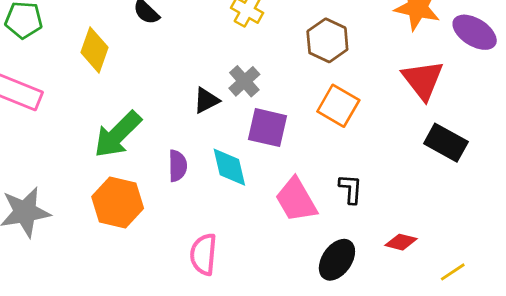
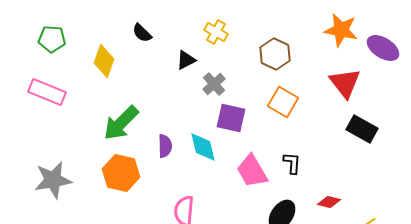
black triangle: (206, 100) -> (186, 60), moved

